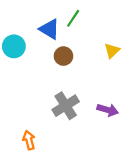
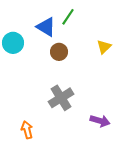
purple arrow: (108, 110) -> (100, 121), moved

